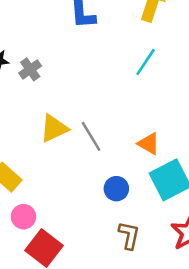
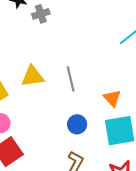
yellow triangle: (54, 128) -> (33, 76), moved

